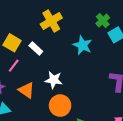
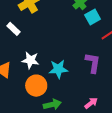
cyan star: (83, 45) -> (58, 69), moved, turned -30

